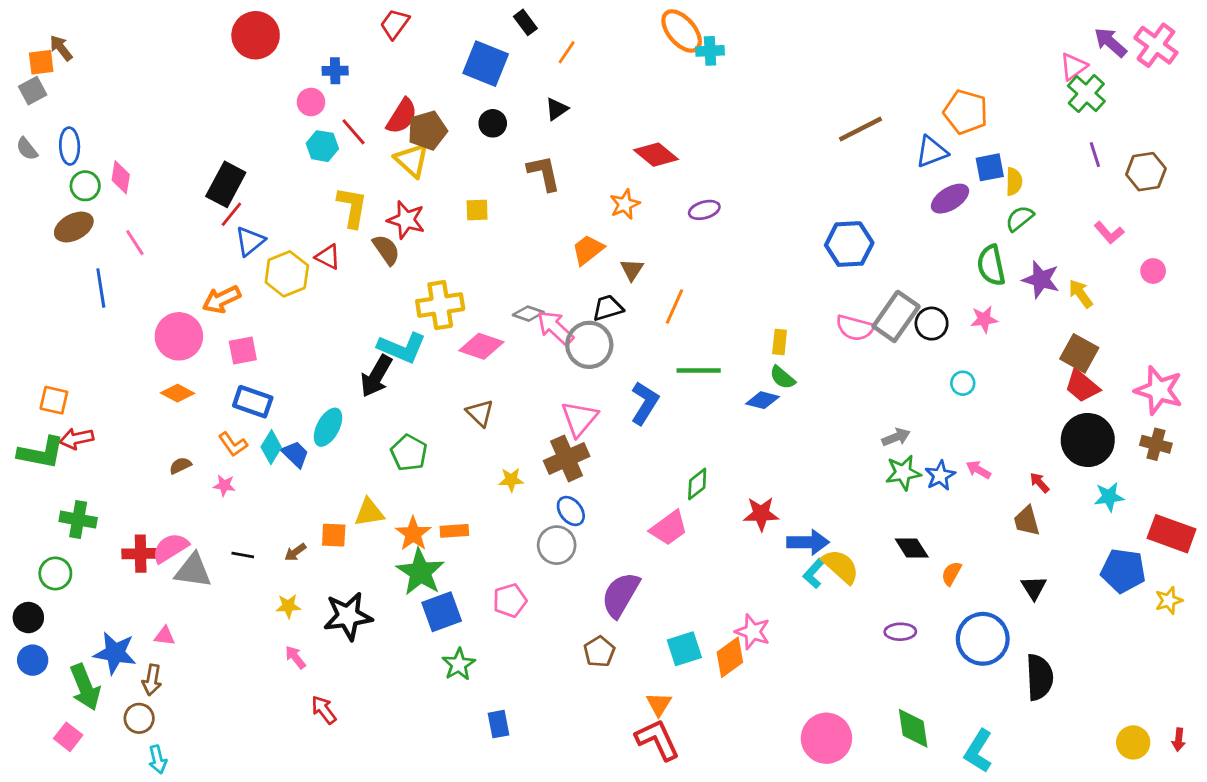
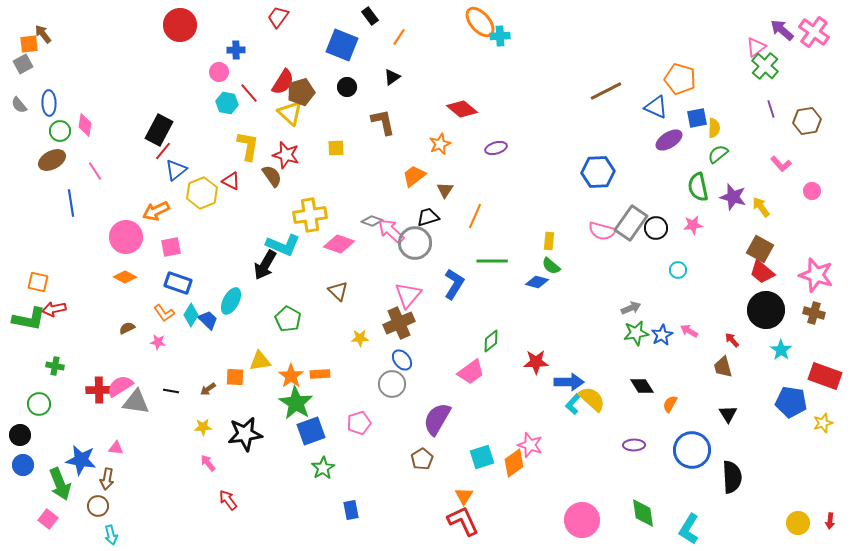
blue triangle: (932, 152) -> (656, 107), turned 45
cyan star: (1109, 497) -> (781, 350), turned -30
green cross: (78, 520) -> (55, 366), size x0.7

